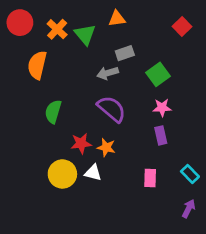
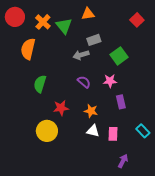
pink star: (162, 108) -> (110, 81), moved
purple semicircle: (112, 109) -> (84, 82), size x0.6
orange star: (106, 147) -> (91, 111), moved
white triangle: (93, 173) -> (93, 131), moved
purple arrow: (189, 209) -> (123, 161), moved

